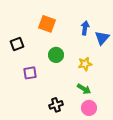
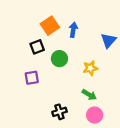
orange square: (47, 24) -> (50, 26), turned 36
blue arrow: (85, 28) -> (73, 30), moved
black square: (17, 44) -> (37, 47), moved

